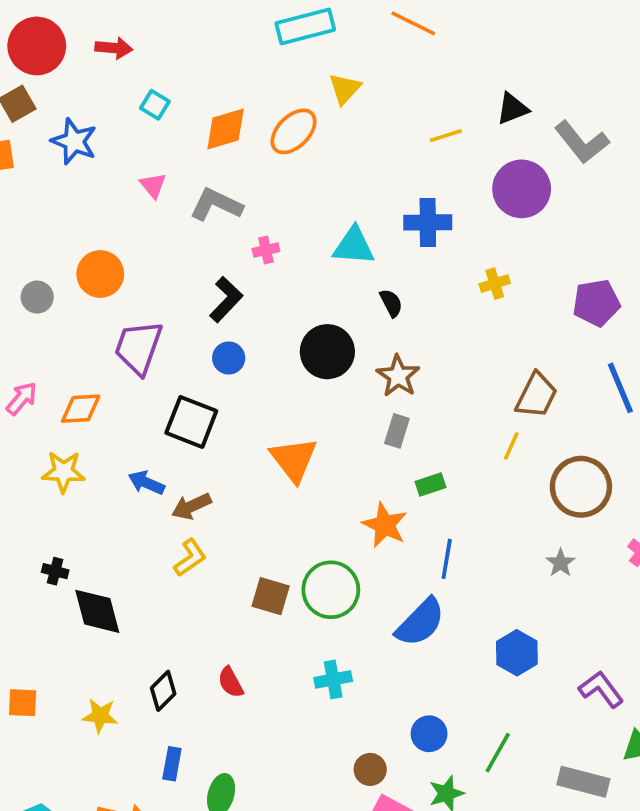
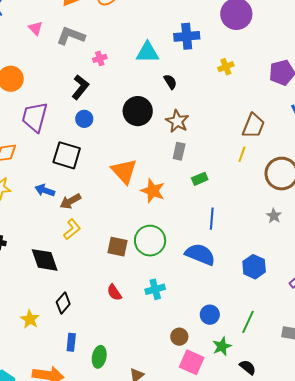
orange star: (385, 525) -> (153, 191), moved
black diamond: (97, 611) -> (45, 260), moved
blue semicircle: (420, 622) -> (200, 254), turned -108
red semicircle: (231, 682) -> (114, 292), moved
yellow star: (100, 716) -> (30, 319), turned 30

